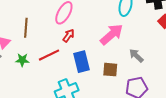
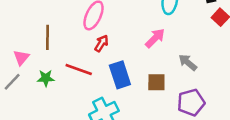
pink arrow: (112, 34) -> (155, 38), size x0.7
red line: (49, 55) -> (79, 69), turned 50

